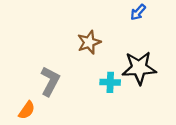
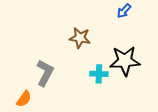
brown star: (89, 42) -> (80, 38), turned 30

